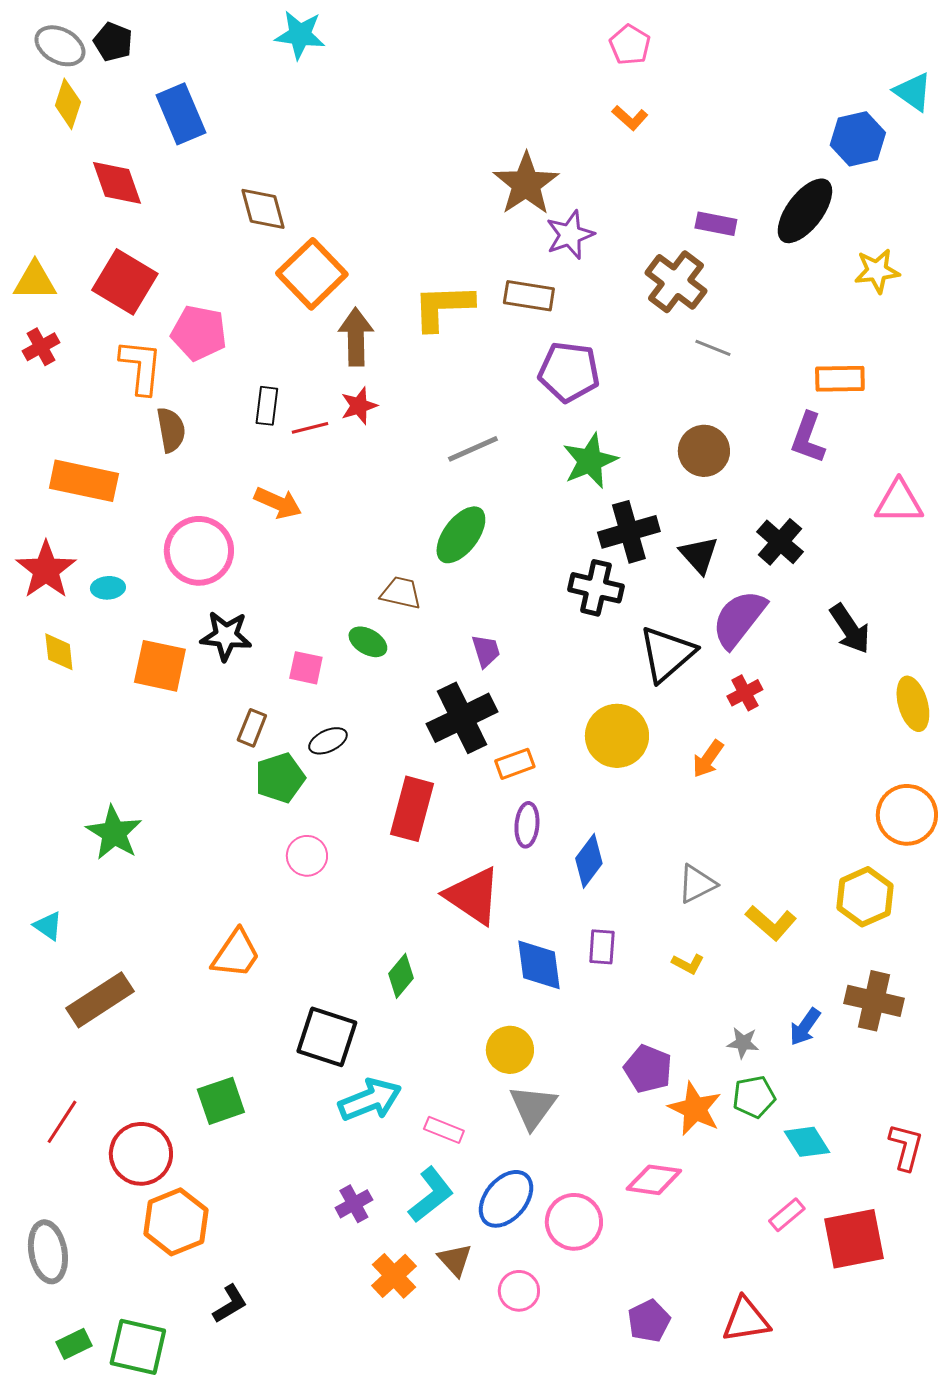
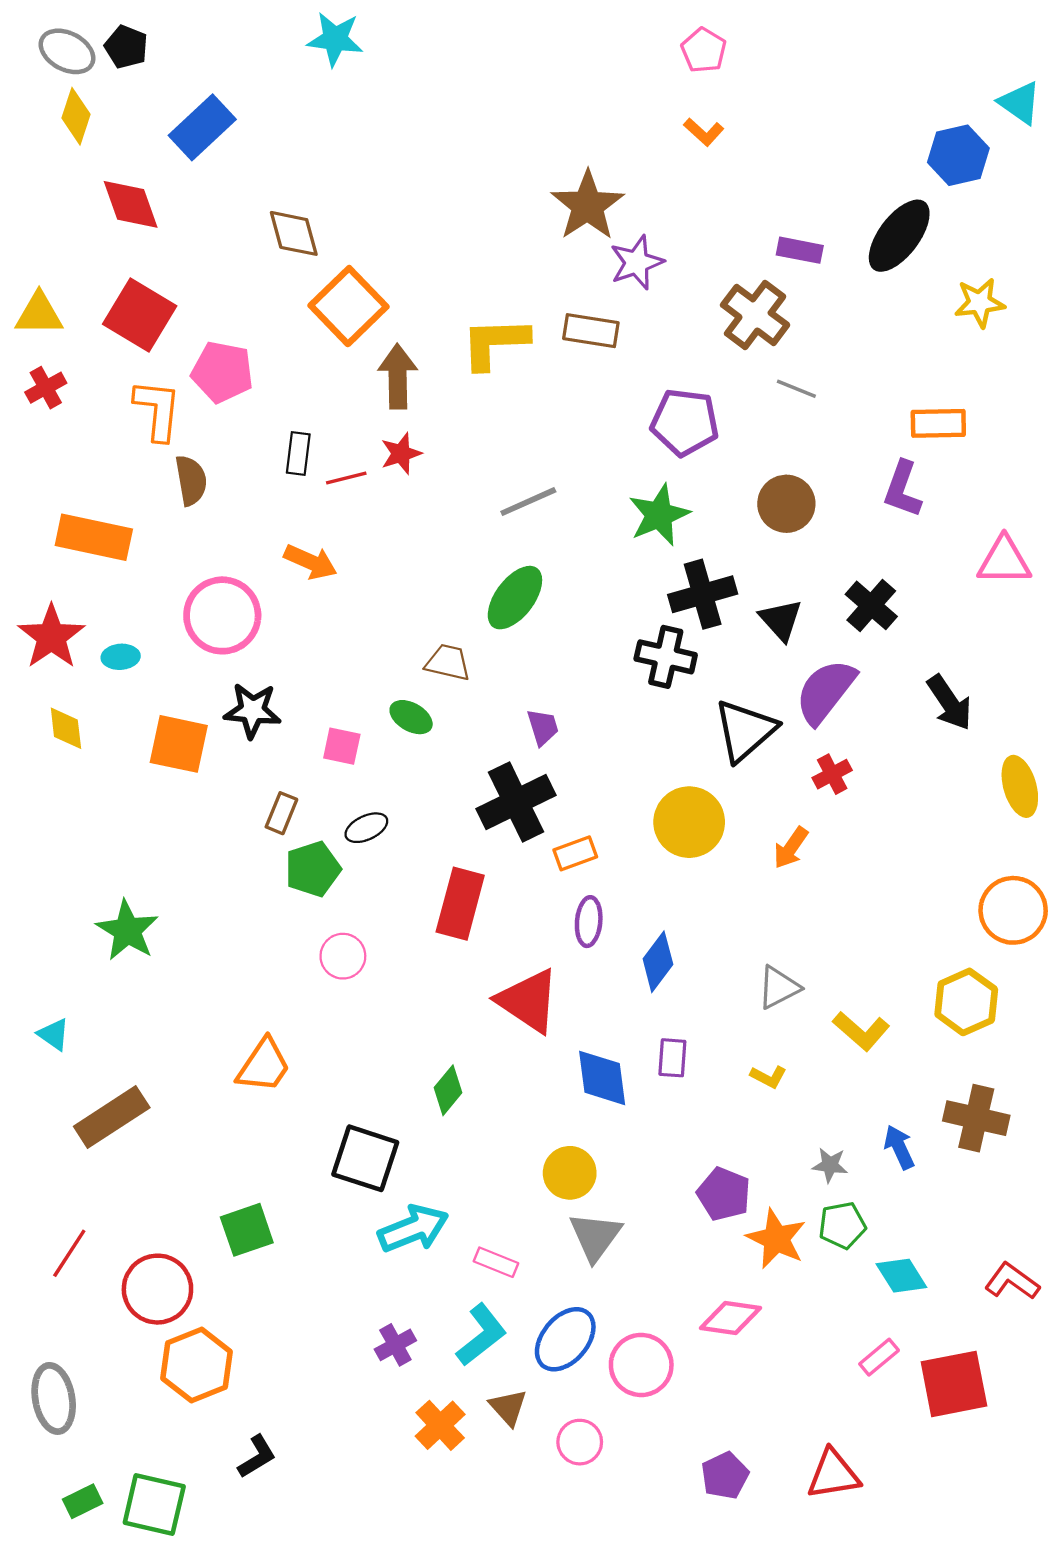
blue rectangle: (181, 114) -> (202, 127), turned 70
purple pentagon: (569, 372) -> (685, 422), moved
blue arrow: (805, 1027) -> (899, 1147), turned 120
red L-shape: (906, 1147) -> (1012, 1281), turned -69

